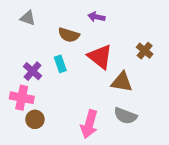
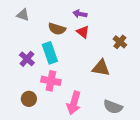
red triangle: (100, 57) -> (83, 32), moved, size x0.6
cyan rectangle: (60, 64) -> (50, 53), size x1.5
pink cross: (22, 98) -> (51, 81), moved
gray semicircle: (125, 116) -> (113, 107), moved

